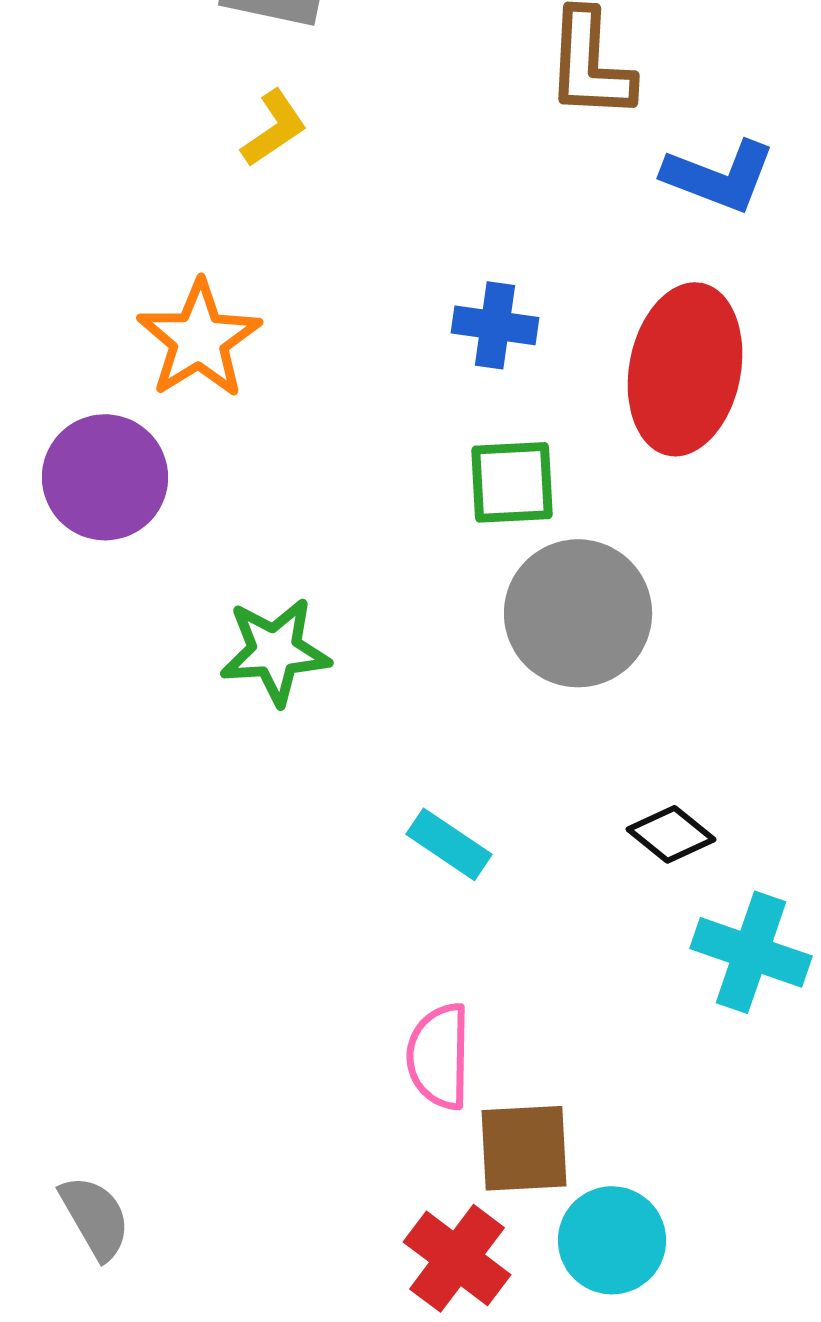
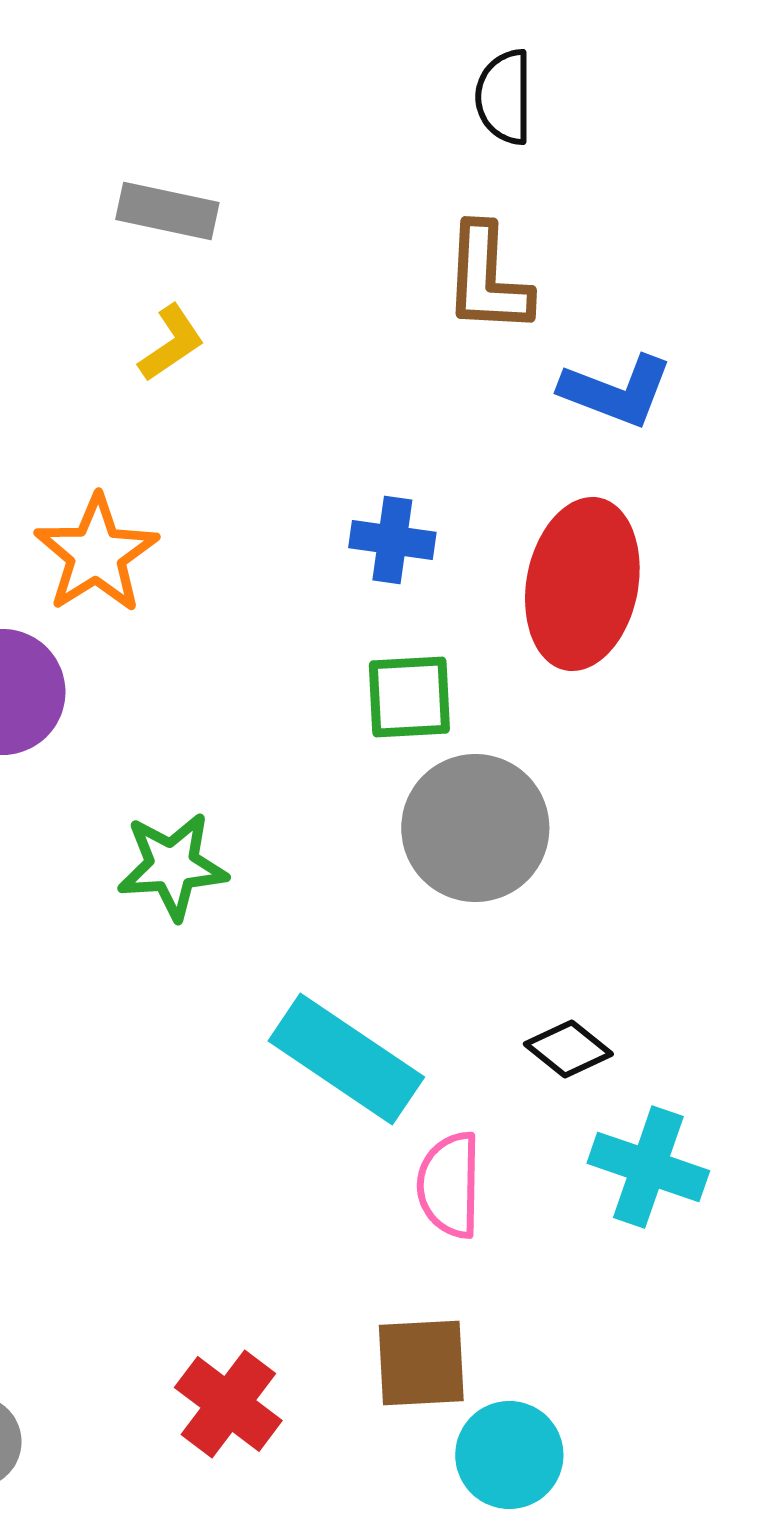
cyan rectangle: (449, 844) -> (346, 1059), size x1.8
pink semicircle: (439, 1056) -> (449, 1185), moved
red cross: (457, 1258) -> (228, 1404), moved

